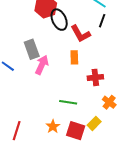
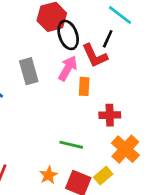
black line: (102, 21) -> (108, 39), moved
pink arrow: (42, 65) -> (68, 68), moved
orange cross: (109, 102) -> (125, 149), size x1.5

